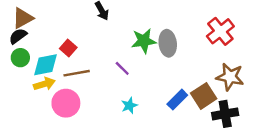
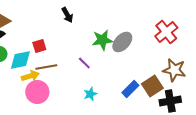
gray ellipse: (168, 43) -> (122, 42), turned 50
red square: (68, 48) -> (39, 46), turned 32
yellow arrow: (44, 84) -> (30, 76), moved

